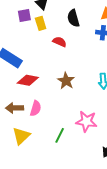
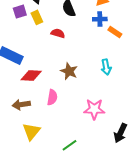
pink semicircle: (36, 108) -> (52, 97), moved
green line: (60, 135) -> (69, 145), moved, turned 35

